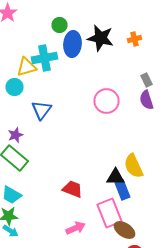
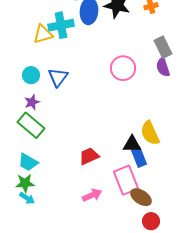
gray rectangle: (146, 80) -> (163, 47), size x1.5
cyan circle: (14, 87) -> (31, 75), moved
red trapezoid: (72, 189) -> (89, 156), turned -45

